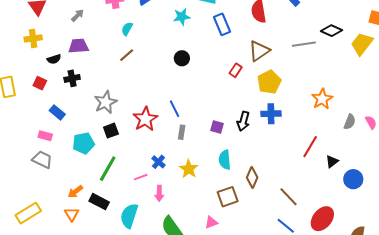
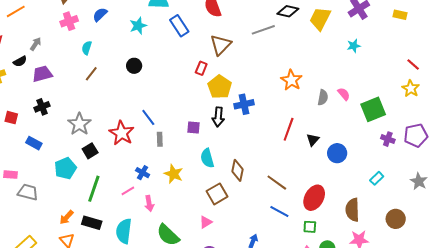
black circle: (182, 58) -> (134, 66), moved
black semicircle: (54, 59) -> (20, 61), moved
yellow pentagon: (269, 82) -> (220, 87), moved
pink rectangle: (45, 136) -> (11, 175), moved

